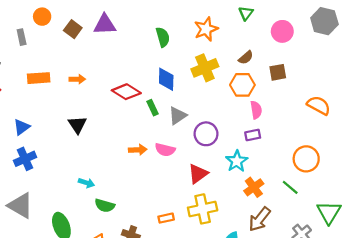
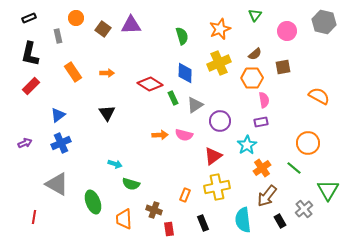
orange rectangle: (39, 78) -> (73, 72), turned 60
orange rectangle: (166, 218) -> (185, 195), turned -56

